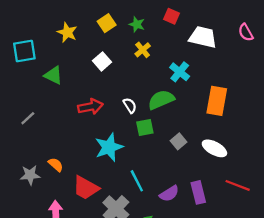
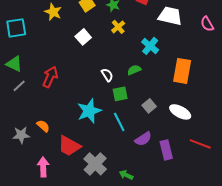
pink semicircle: (246, 32) -> (207, 24), moved
green triangle: (53, 75) -> (14, 64), moved
green semicircle: (161, 100) -> (134, 70), size x0.6
red arrow: (90, 107) -> (50, 77), moved, turned -55
cyan line: (137, 181) -> (119, 122), moved
purple semicircle: (169, 194) -> (143, 139), moved

